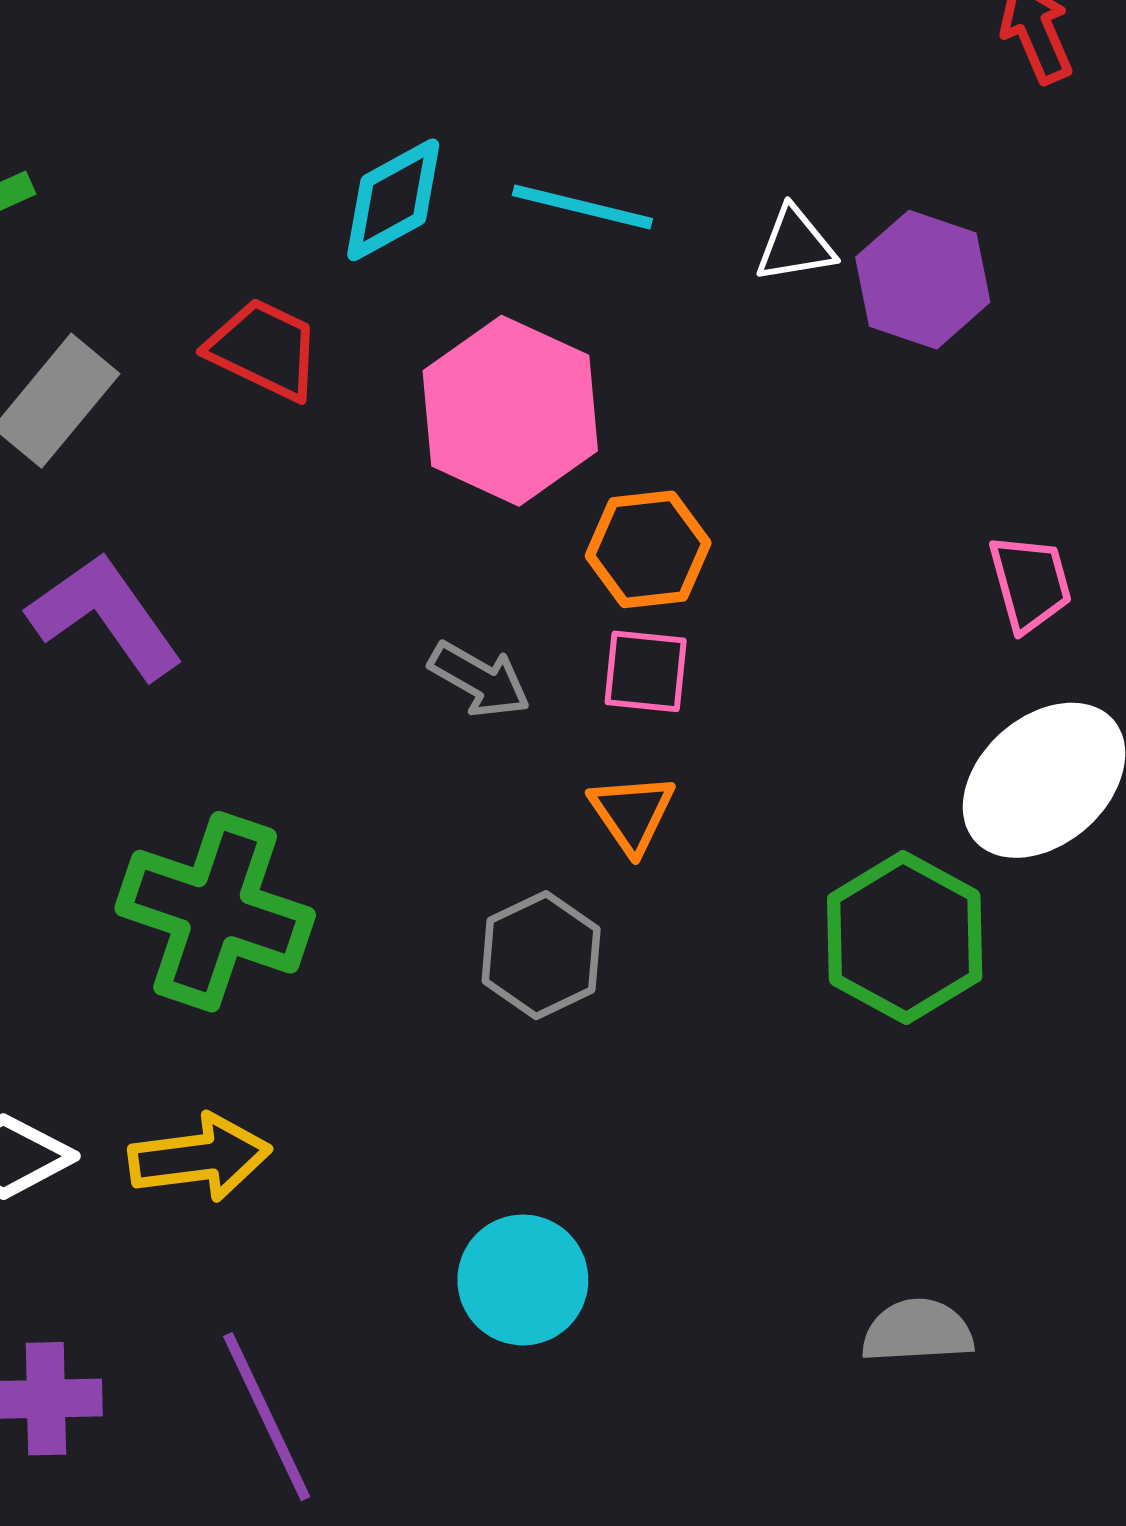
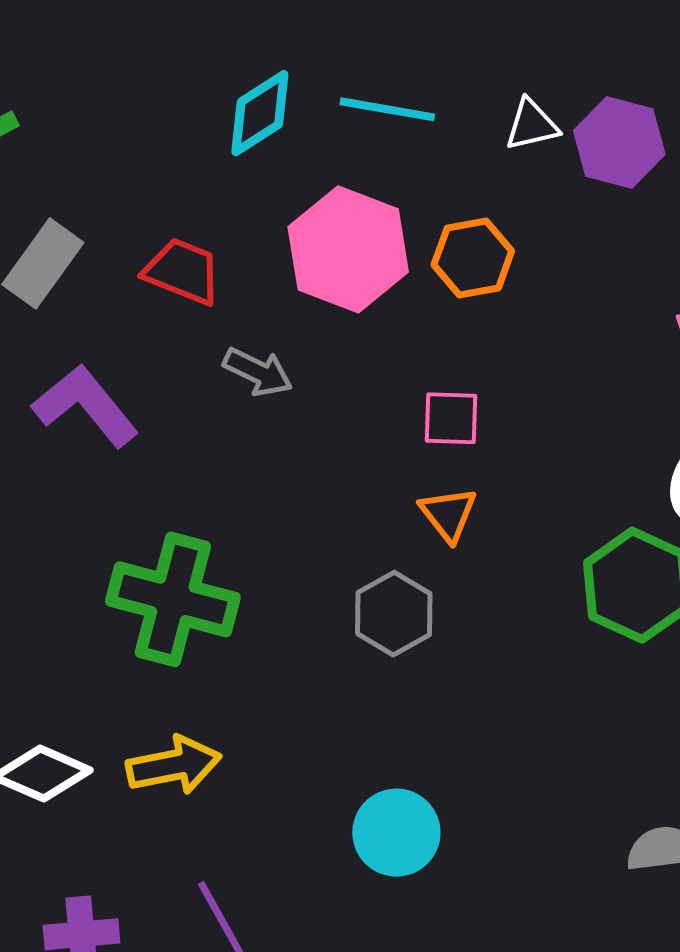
red trapezoid: (264, 349) -> (183, 271), moved
orange hexagon: (648, 549) -> (473, 258), moved
gray arrow: (479, 680) -> (258, 372), moved

